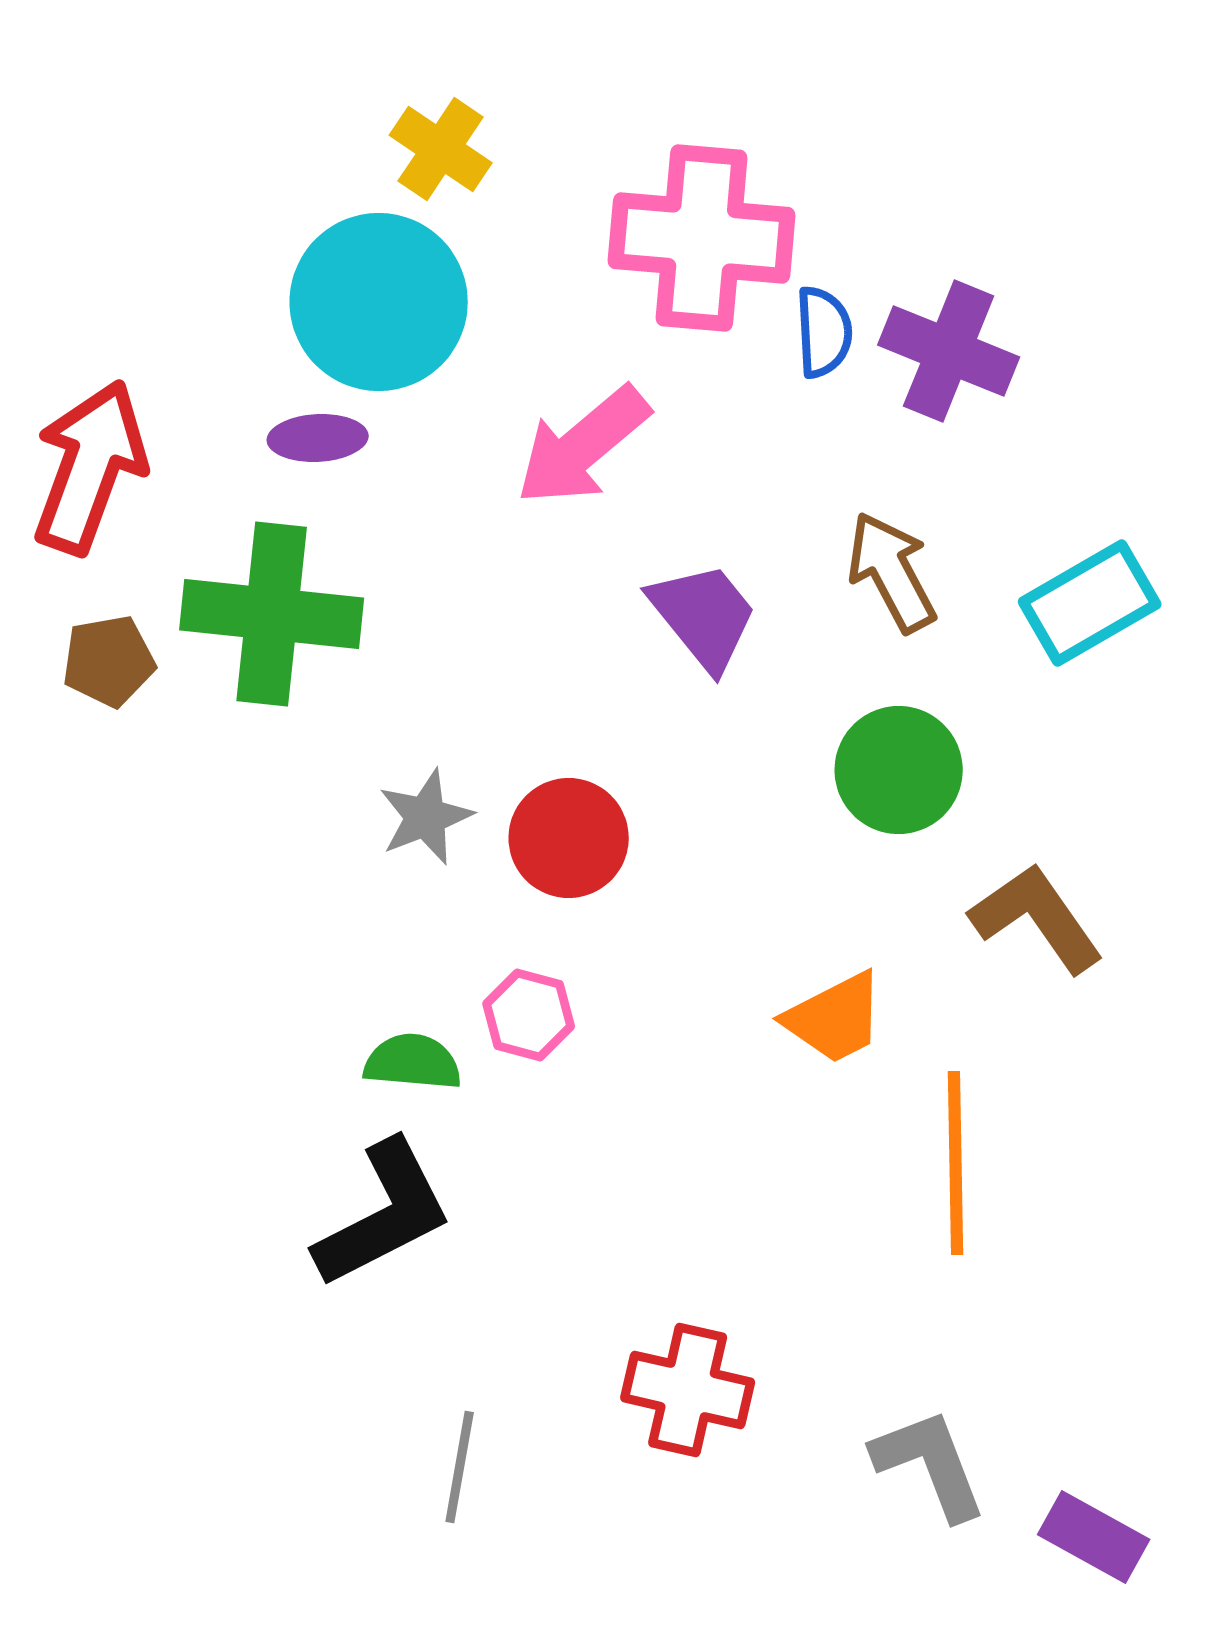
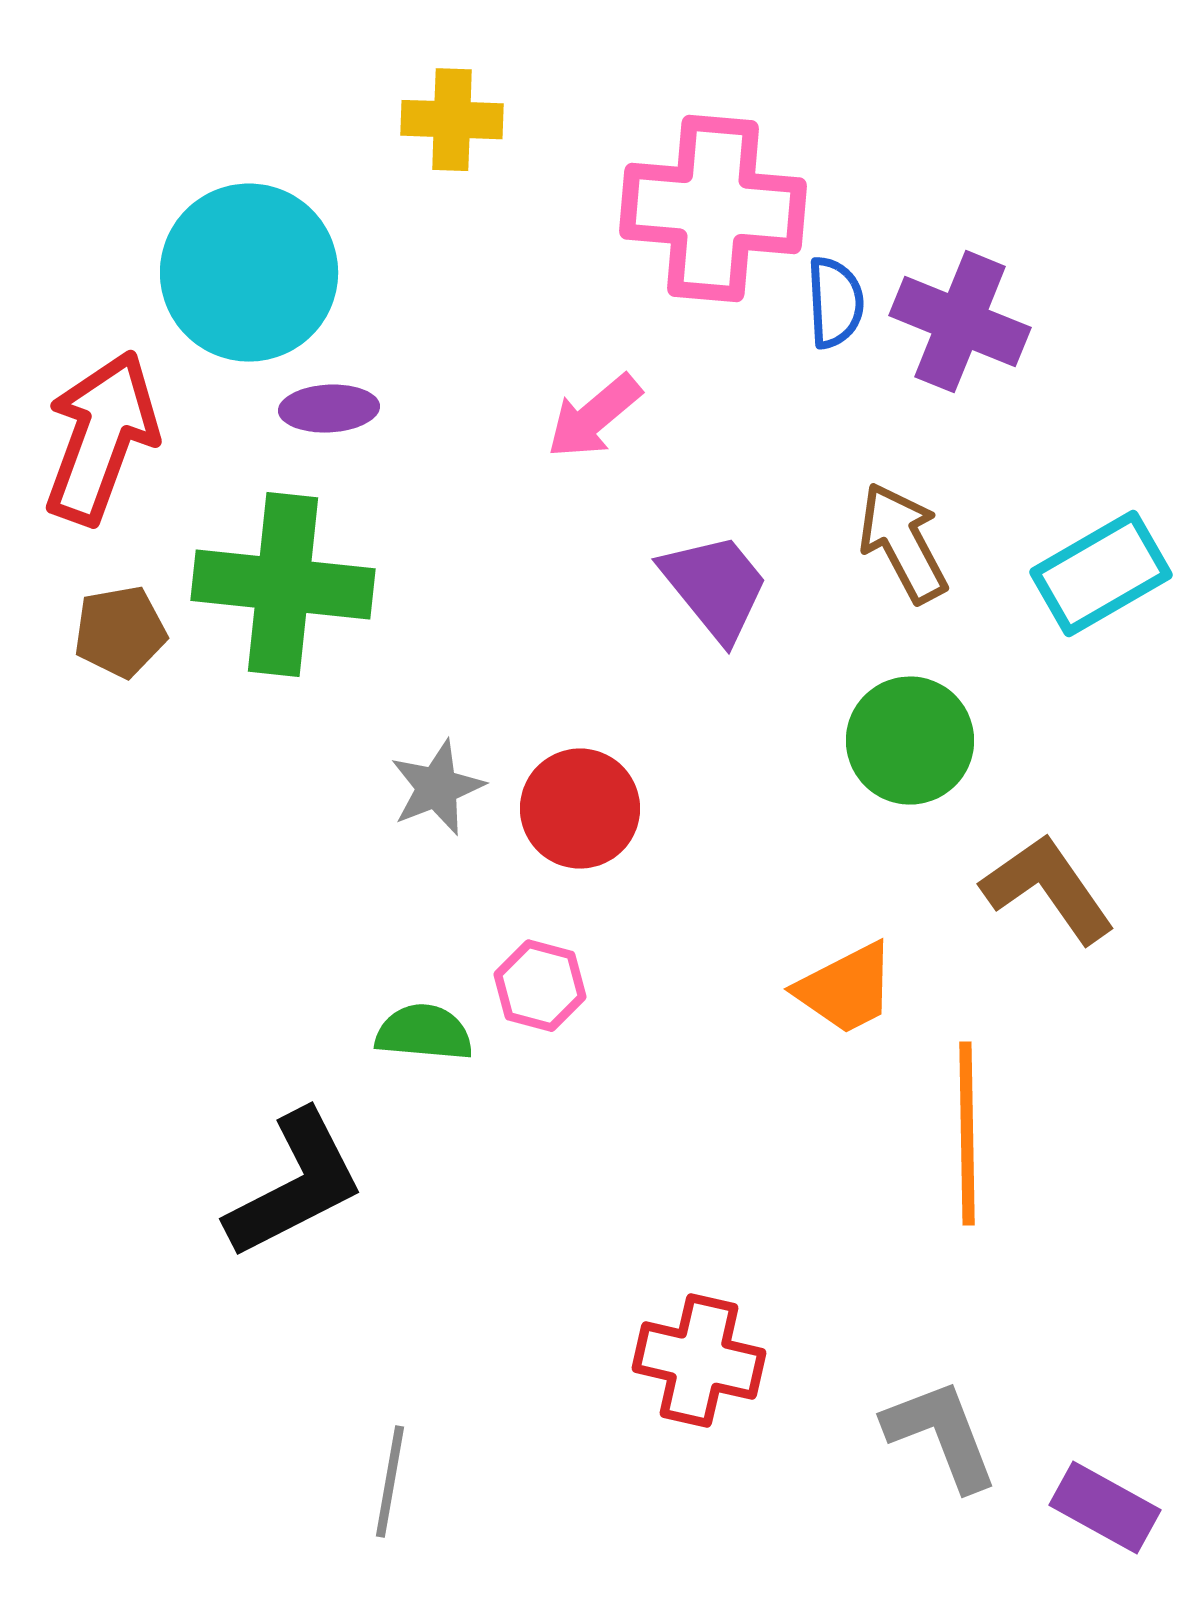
yellow cross: (441, 149) -> (452, 120), turned -32
cyan circle: (379, 302) -> (249, 273), moved
pink arrow: (583, 446) -> (594, 417), size x0.7
black L-shape: (384, 1214) -> (295, 1185), moved
gray line: (460, 1467) -> (390, 1482), moved

